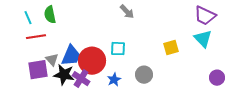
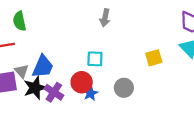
gray arrow: (127, 12) -> (105, 18), turned 56
red circle: (92, 61) -> (82, 82), moved, size x0.7
black star: (64, 75) -> (35, 88), turned -30

